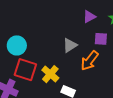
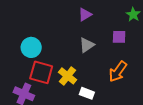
purple triangle: (89, 17) -> (85, 15), moved
orange arrow: (90, 61) -> (118, 72), moved

